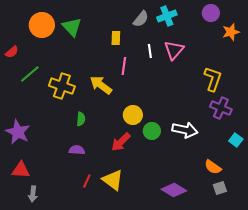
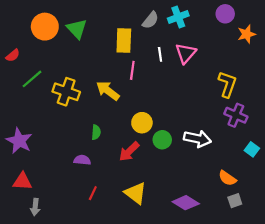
yellow rectangle: (116, 38) -> (124, 40), size x1.6
green semicircle: (81, 119) -> (96, 132), moved
yellow triangle: (113, 180) -> (136, 193), moved

